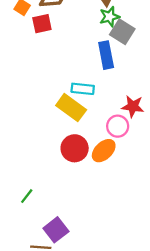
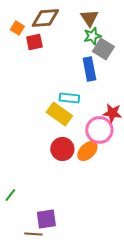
pink circle: (118, 126) -> (99, 130), size x1.4
green line: (27, 196) -> (10, 195), moved
purple square: (56, 230) -> (46, 219), turned 30

